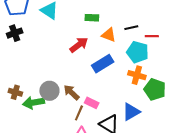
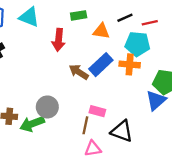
red arrow: (79, 45) -> (59, 40), moved, turned 144
orange cross: (137, 75) -> (130, 64), moved
brown arrow: (71, 92) -> (79, 72), moved
blue triangle: (131, 112) -> (156, 100), moved

